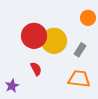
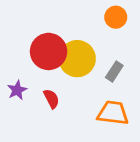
orange circle: (88, 18) -> (116, 17), moved
purple star: (12, 86) -> (17, 90), moved

